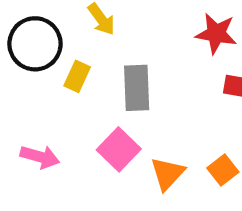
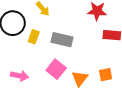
gray rectangle: (137, 88) -> (62, 40), turned -70
orange square: (223, 170) -> (106, 75), turned 32

